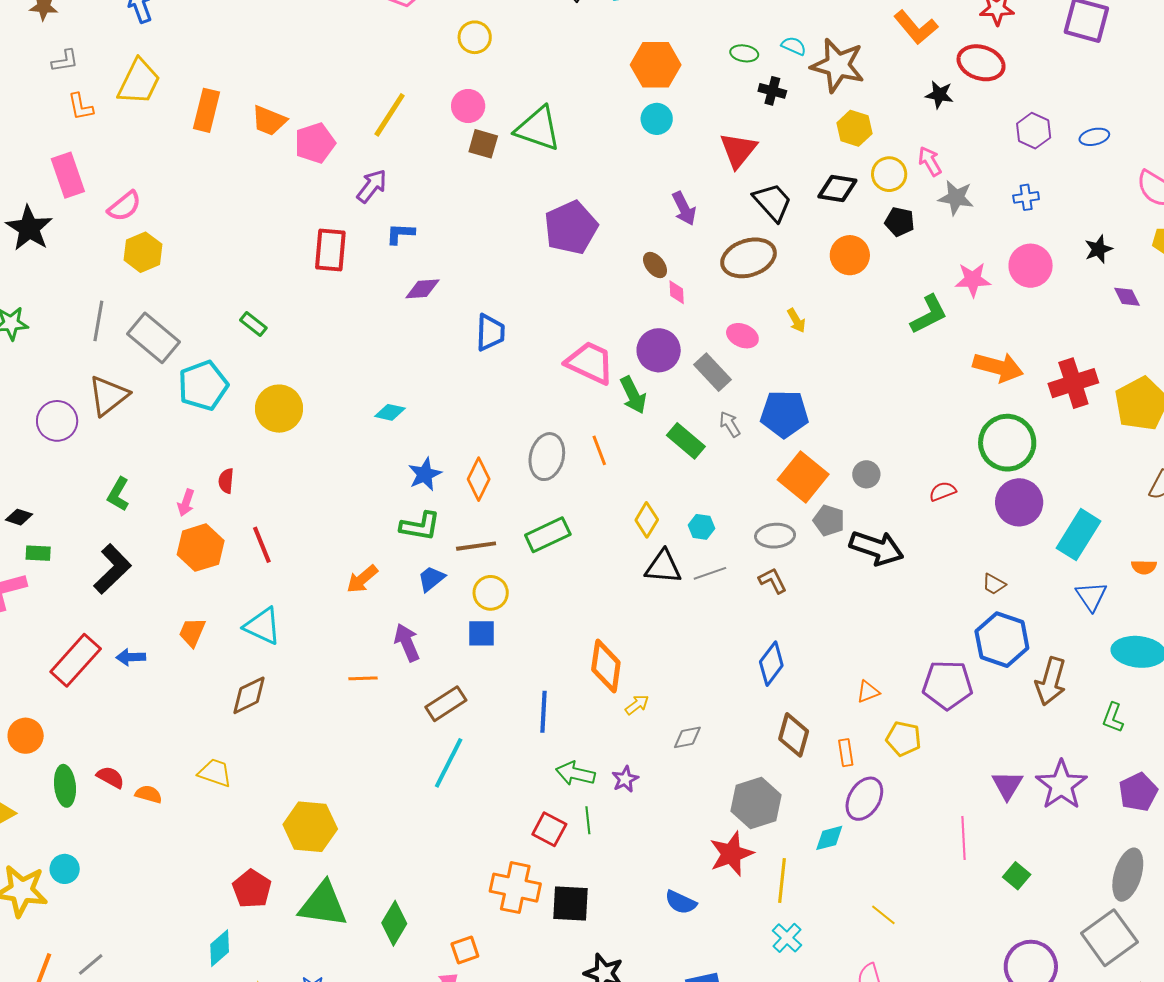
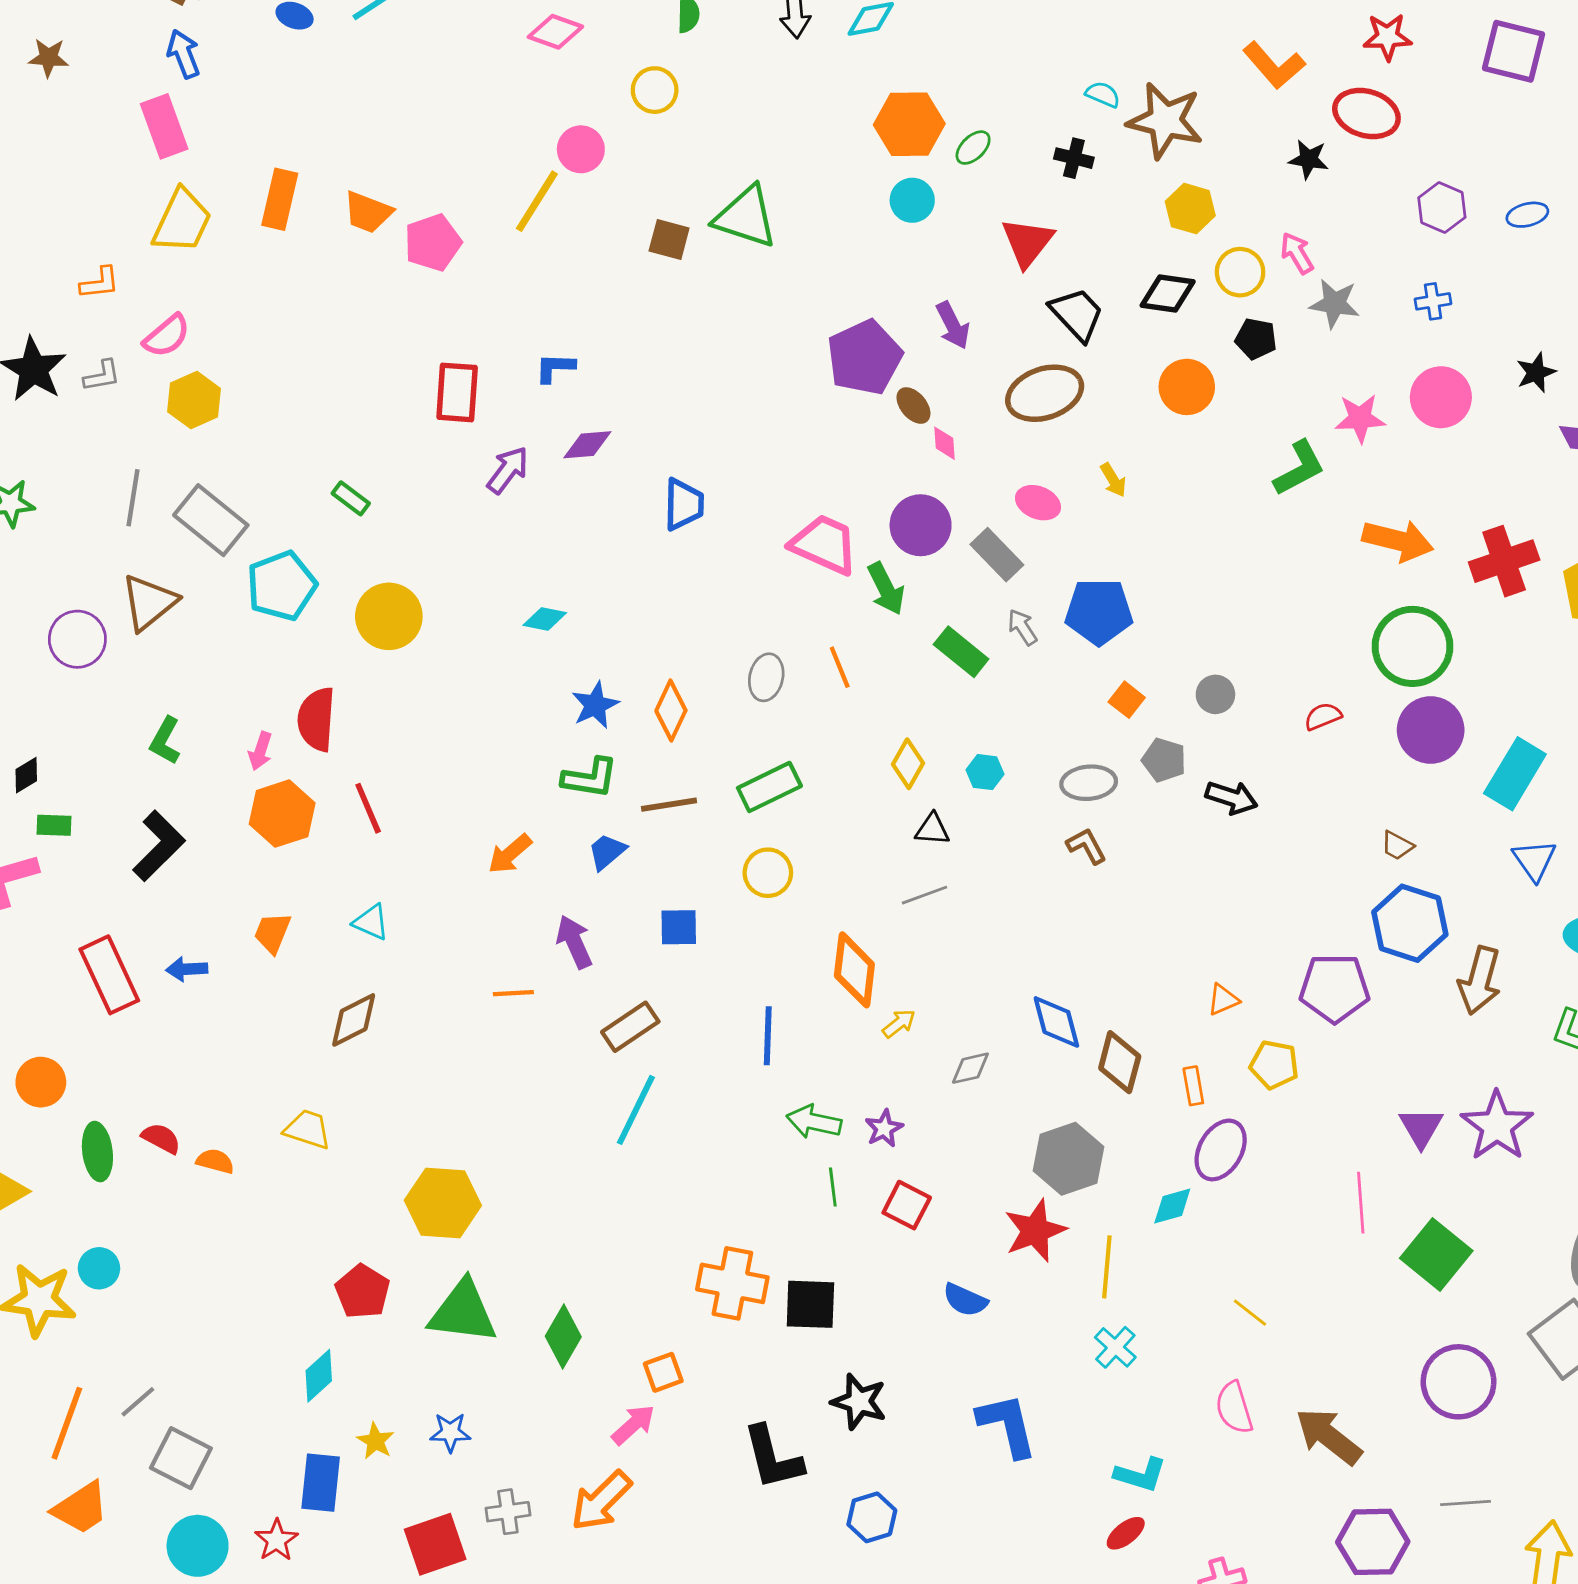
green ellipse: (744, 53) -> (973, 148), moved, turned -52
gray L-shape: (65, 61) -> (102, 376), moved
yellow trapezoid: (139, 82) -> (182, 221), moved
pink circle: (468, 106) -> (581, 149), moved
orange L-shape: (81, 107) -> (100, 283), moved, turned -84
pink rectangle: (68, 175) -> (164, 126), moved
purple arrow: (372, 186) -> (508, 470), moved
purple pentagon: (571, 228) -> (865, 357), moved
gray ellipse: (547, 457) -> (766, 677), size x0.7
orange square: (803, 477) -> (1127, 700), size x0.5
red semicircle: (226, 481) -> (316, 719), size x1.8
black diamond: (19, 517) -> (26, 775), turned -48
black arrow: (877, 548) -> (1232, 798), size x0.7
black triangle: (663, 567) -> (932, 829), size x0.7
gray line: (710, 573) -> (924, 895), moved
yellow circle: (491, 593) -> (768, 873), moved
cyan triangle: (263, 626) -> (371, 922), size x0.7
red rectangle: (76, 660) -> (109, 975), turned -66
blue diamond: (771, 664) -> (1056, 1022), moved, turned -51
red square: (549, 829) -> (907, 1205), moved
green square: (1017, 876) -> (1436, 1255), size x1.8

